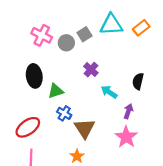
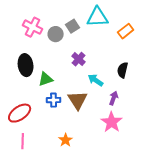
orange rectangle: (141, 28) -> (126, 31), moved
blue cross: (64, 113) -> (54, 100), turned -32
brown triangle: (85, 128) -> (78, 100), moved

